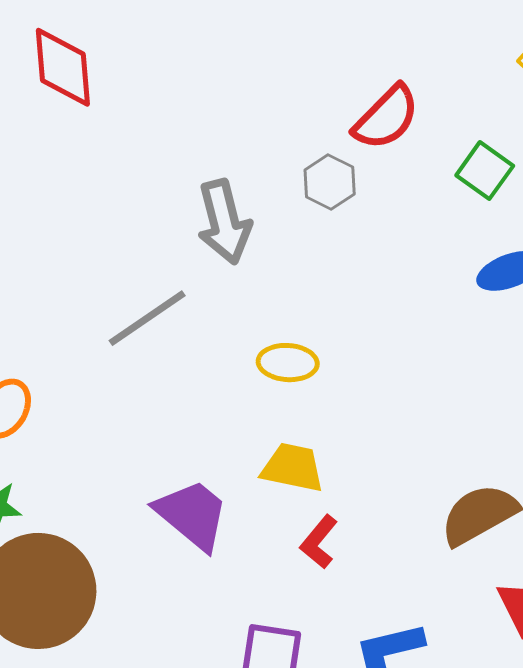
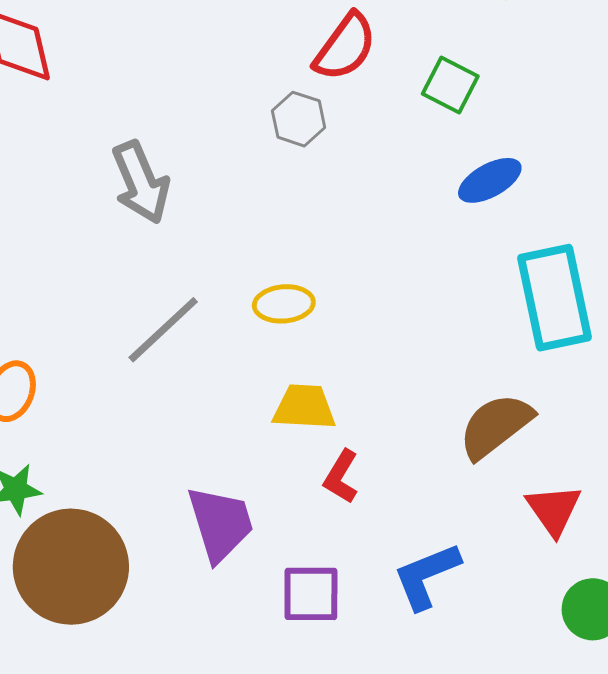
gray arrow: (224, 222) -> (141, 182), moved
gray line: (147, 318) -> (163, 330), moved
purple trapezoid: (192, 515) -> (220, 524), moved, turned 42

